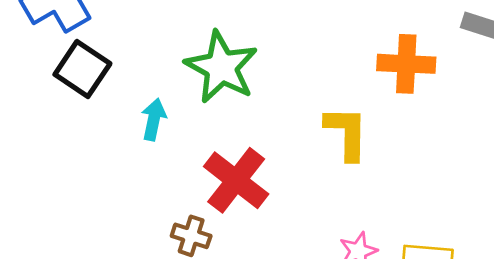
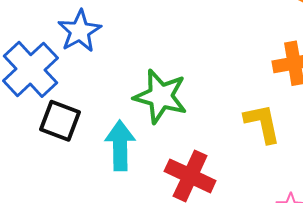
cyan arrow: (154, 119) -> (120, 146), size x1.6

